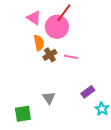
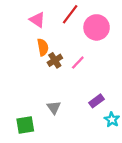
pink circle: (57, 27) -> (97, 27), moved
pink line: (71, 57) -> (78, 63), turned -56

